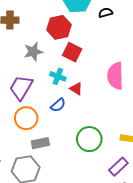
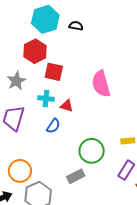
black semicircle: (106, 13) -> (76, 26), turned 40
orange circle: (26, 118) -> (20, 171), moved
gray rectangle: (40, 143) -> (76, 176), moved

